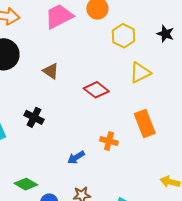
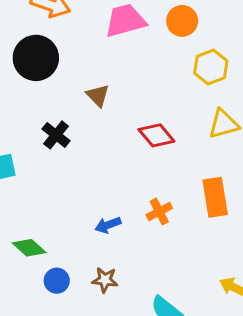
black cross: (34, 117) -> (56, 135), moved
orange cross: (109, 141) -> (159, 212), turned 36

